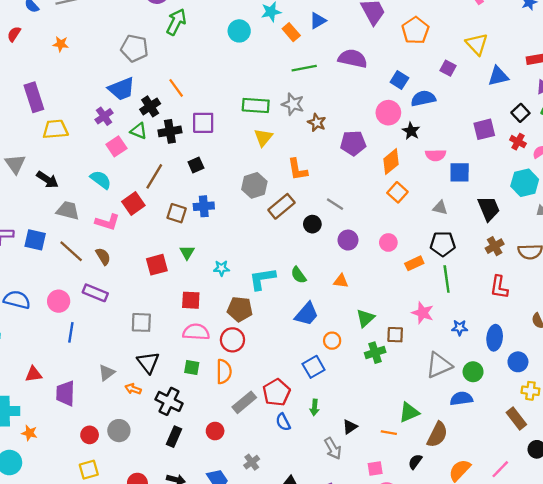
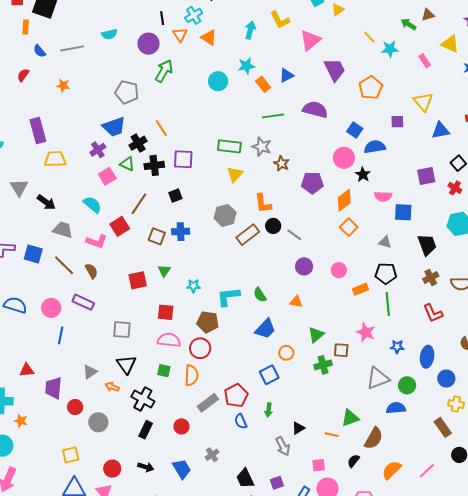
purple square: (448, 68) -> (397, 122), turned -32
black circle: (312, 224) -> (273, 226), moved
red L-shape: (499, 287) -> (433, 313), turned -35
red circle: (90, 435) -> (75, 407), moved

